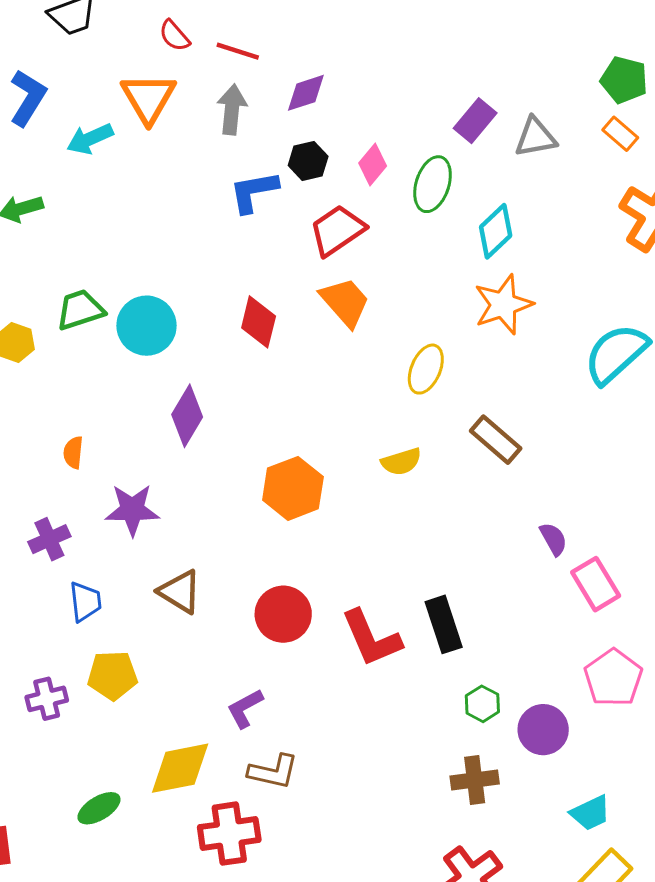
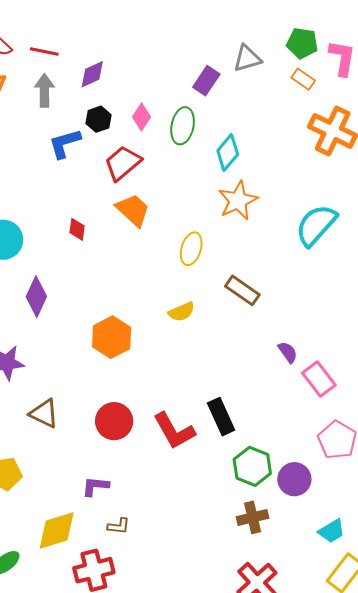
gray triangle: (535, 137) -> (247, 58), moved
red diamond: (259, 322) -> (77, 229), size x0.7
green hexagon: (482, 704) -> (252, 466), size x1.6
purple L-shape: (245, 708) -> (95, 486), turned 40
brown L-shape: (273, 772) -> (119, 526), size x0.7

